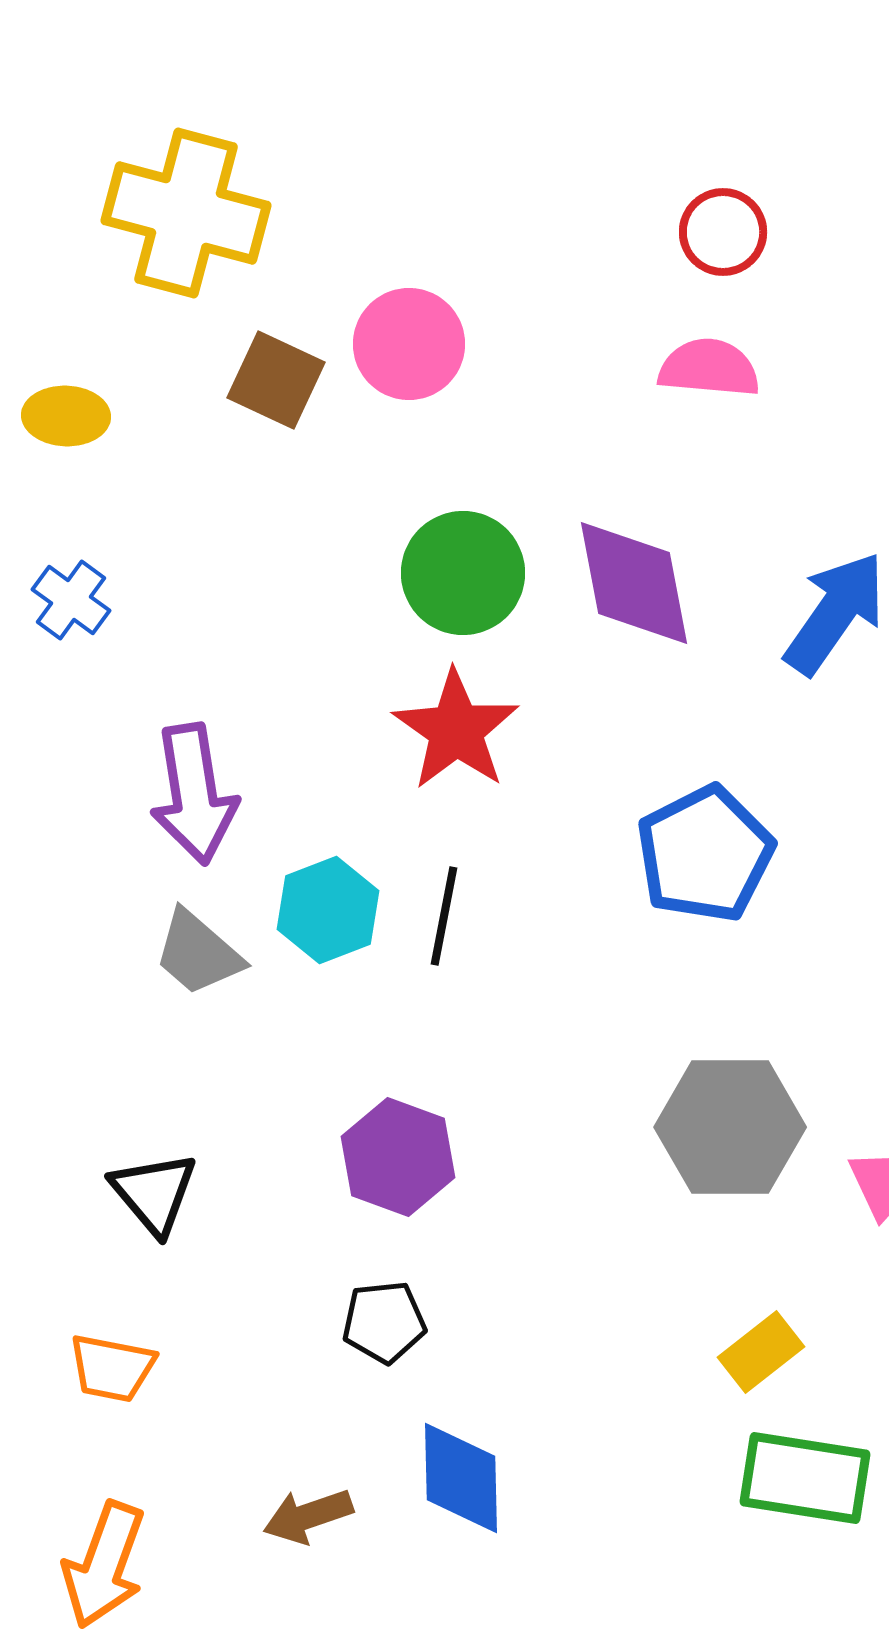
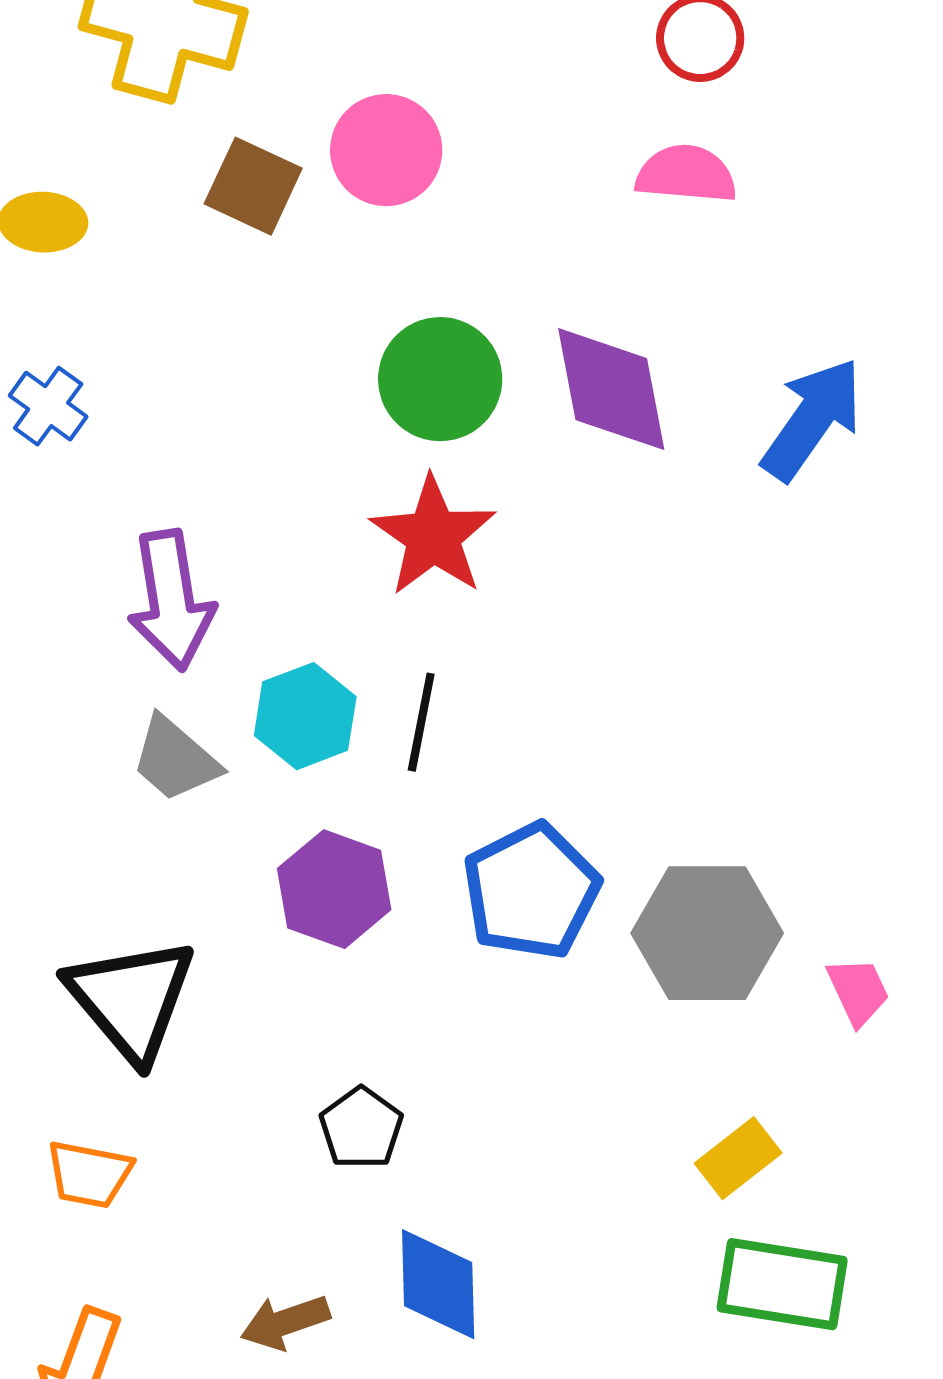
blue pentagon: (705, 854) -> (531, 891), moved
purple hexagon: (398, 1157) -> (334, 889), moved
black triangle: (154, 1193) -> (131, 999), size x1.5
black pentagon: (384, 1322) -> (361, 1128), turned -30

